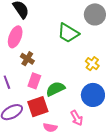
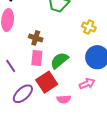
brown cross: (27, 59) -> (36, 38), moved
pink arrow: (77, 118) -> (87, 84), turned -70

